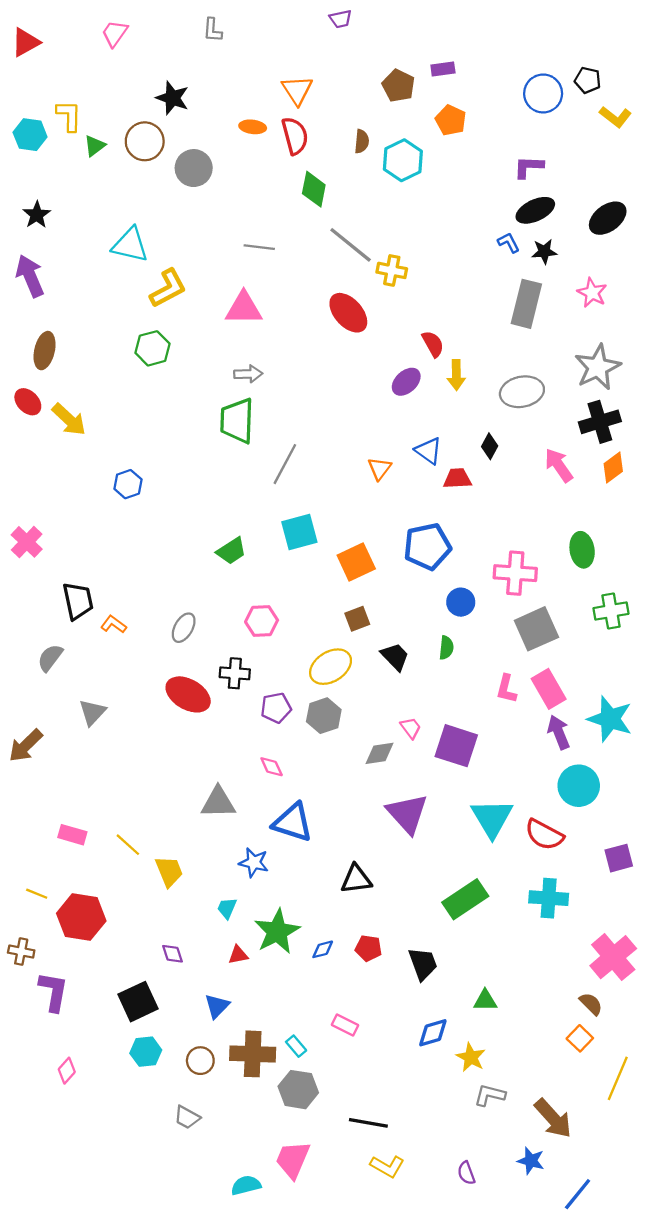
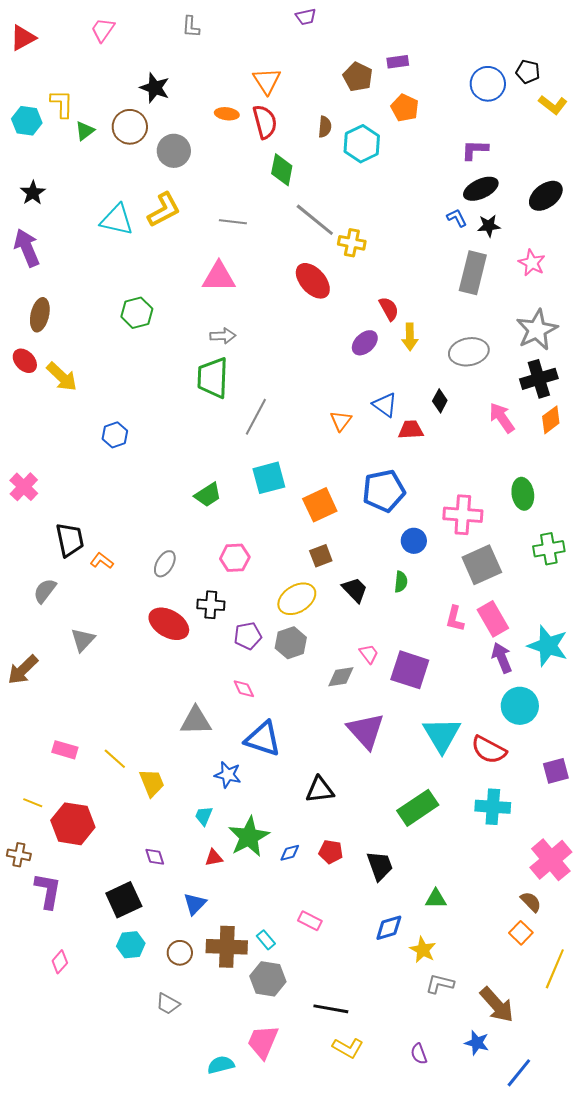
yellow L-shape: (168, 288) -> (164, 210), moved

